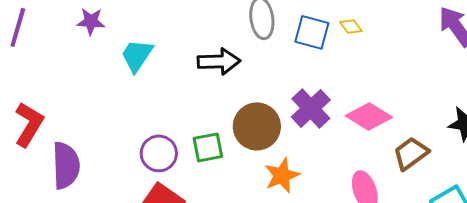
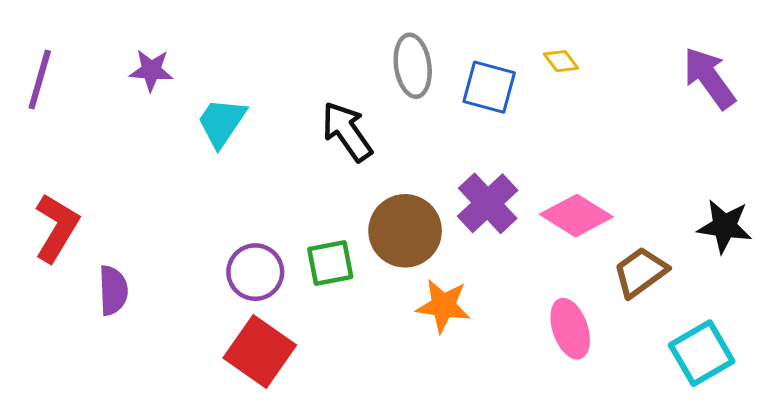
yellow diamond: (351, 26) -> (561, 61), moved
black arrow: (219, 61) -> (347, 131), turned -123
purple semicircle: (66, 165) -> (113, 290), size x0.7
orange star: (282, 175) -> (443, 306), turned 30

